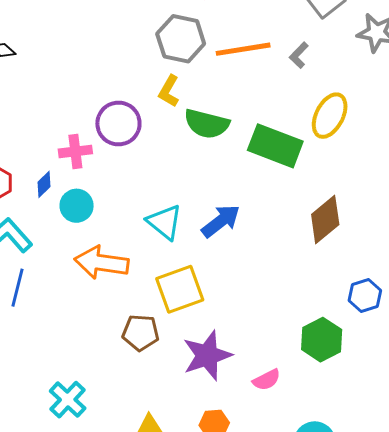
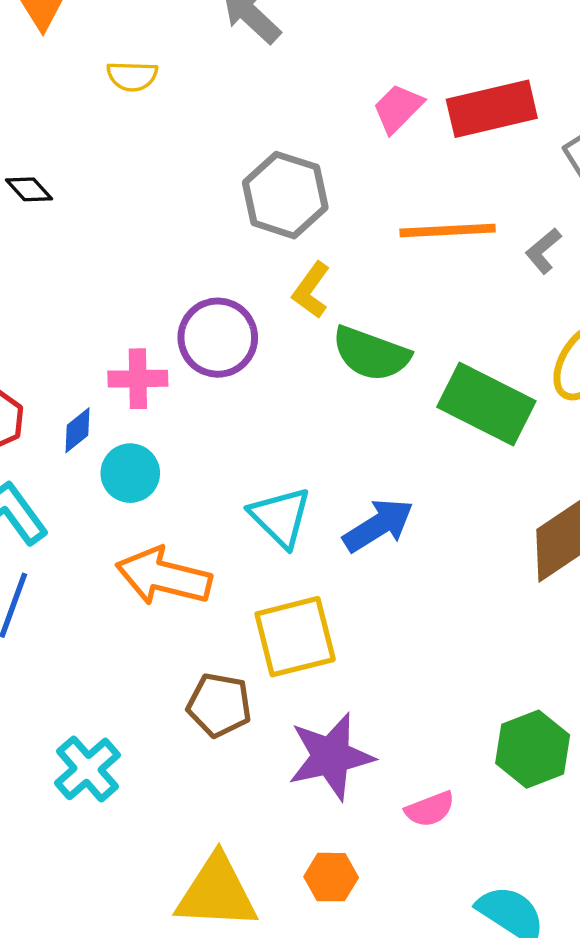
gray hexagon: (181, 39) -> (285, 195), moved
cyan cross: (68, 400) -> (88, 769), moved

